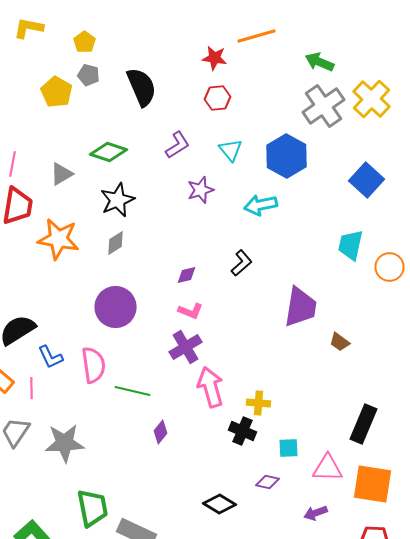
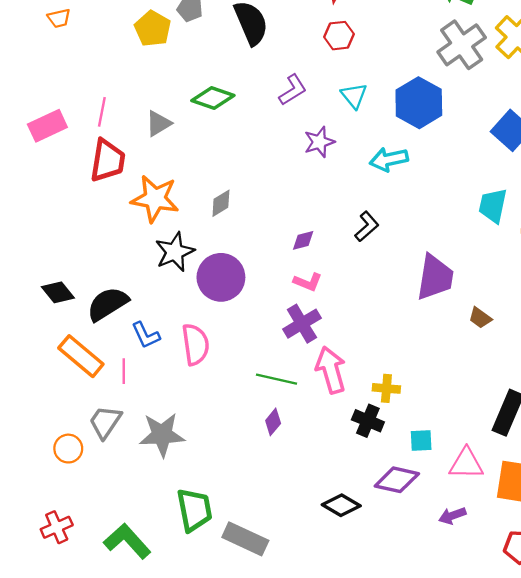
black star: (118, 200) -> (175, 252), moved
green line: (132, 391) -> (276, 379), moved
purple diamond: (268, 482) -> (397, 480), size x1.6

